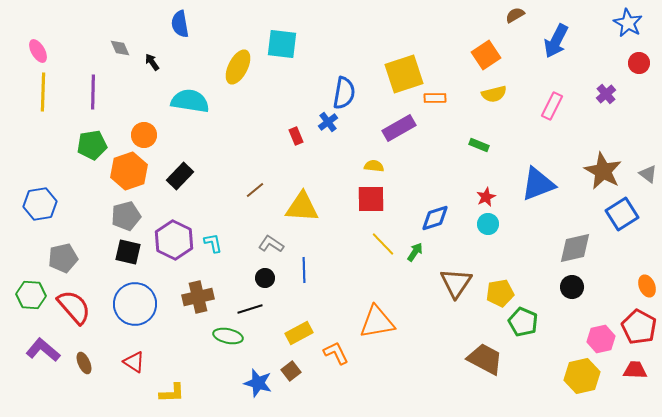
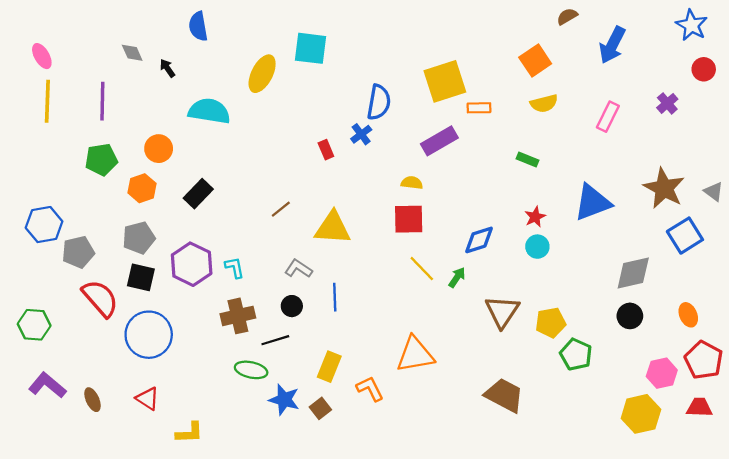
orange hexagon: (129, 171) -> (142, 188), size x0.7
gray pentagon: (63, 258) -> (78, 252), moved
orange ellipse: (647, 286) -> (688, 315), moved
brown cross: (198, 297) -> (238, 316), moved
red semicircle: (74, 307) -> (100, 298), moved
yellow rectangle: (299, 333) -> (329, 367), turned -40
brown trapezoid: (485, 359) -> (504, 395), moved
blue star: (258, 383) -> (284, 400), moved

